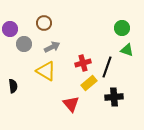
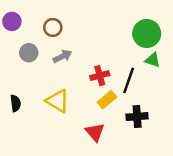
green circle: (122, 28) -> (147, 33), size x1.5
purple circle: (10, 29) -> (12, 21), moved
yellow triangle: (46, 71) -> (58, 101), moved
red triangle: (71, 104) -> (95, 132), moved

